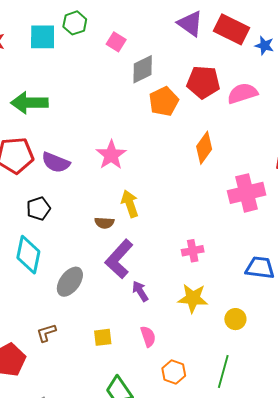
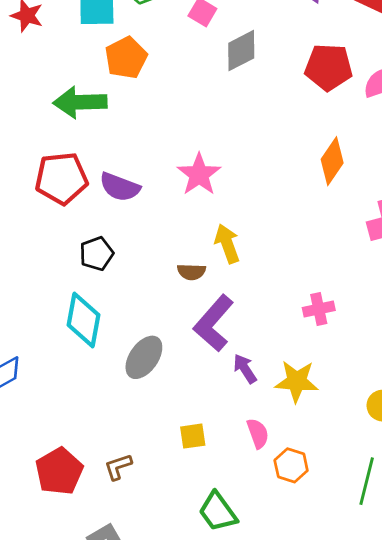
orange pentagon: (164, 101) -> (126, 58), moved
yellow star: (193, 298) -> (297, 381), moved
brown L-shape: (46, 333) -> (118, 467), moved
orange hexagon: (174, 372) -> (291, 465), moved

